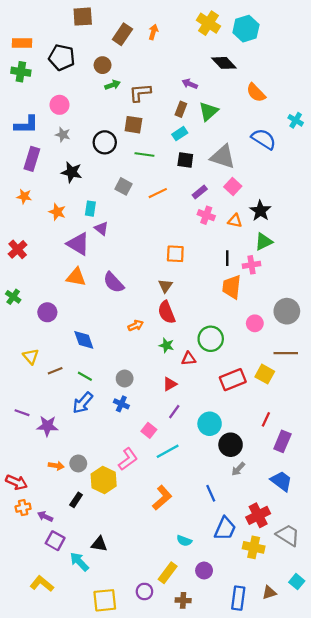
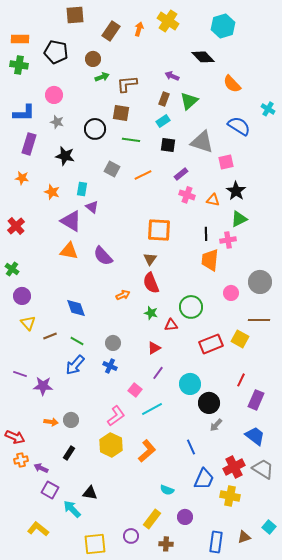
yellow cross: (208, 23) -> (168, 21), moved
pink square: (233, 186) -> (226, 162), moved, turned 35
orange square: (175, 254) -> (159, 230), size x1.4
purple circle: (47, 312) -> (22, 296), moved
yellow hexagon: (104, 480) -> (111, 445), moved
gray trapezoid: (288, 535) -> (263, 469), moved

